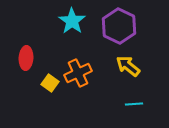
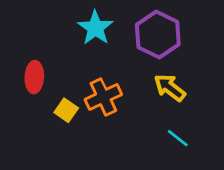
cyan line: (134, 104) -> (178, 138), turned 42

